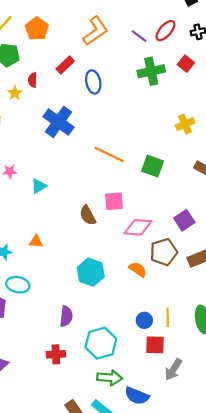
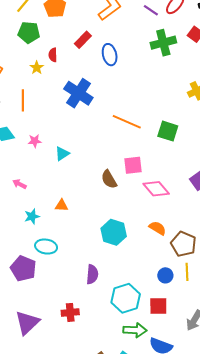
pink diamond: (138, 227) -> (156, 189), turned 48
brown pentagon: (164, 252) -> (184, 244), moved, turned -30
red square: (155, 345) -> (158, 306), moved
red cross: (56, 354) -> (70, 312), moved

